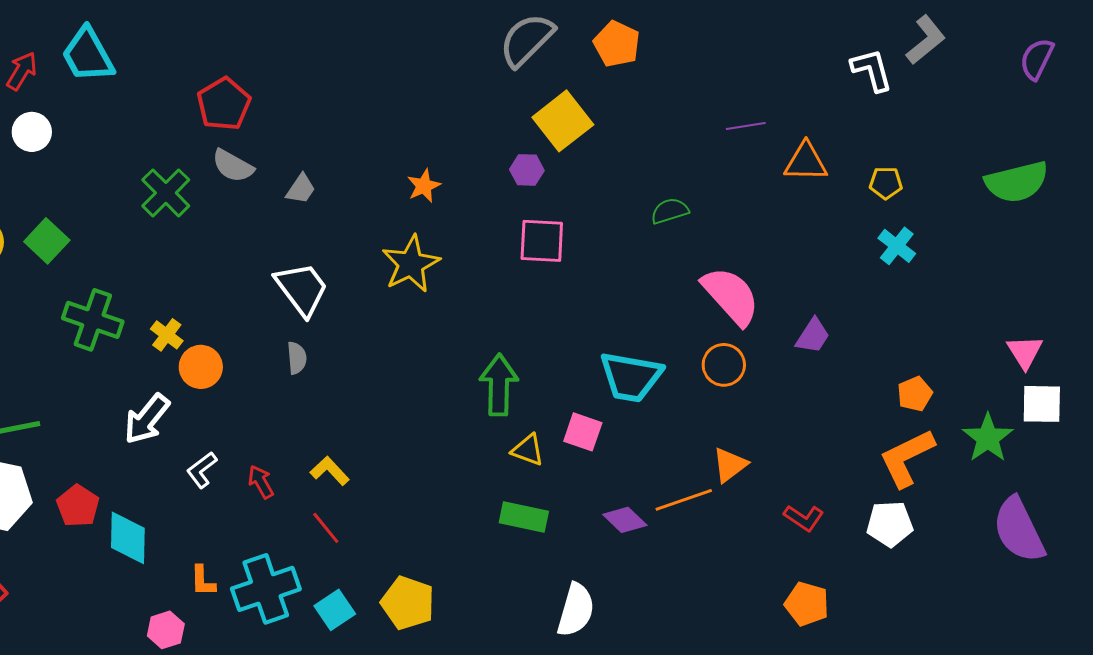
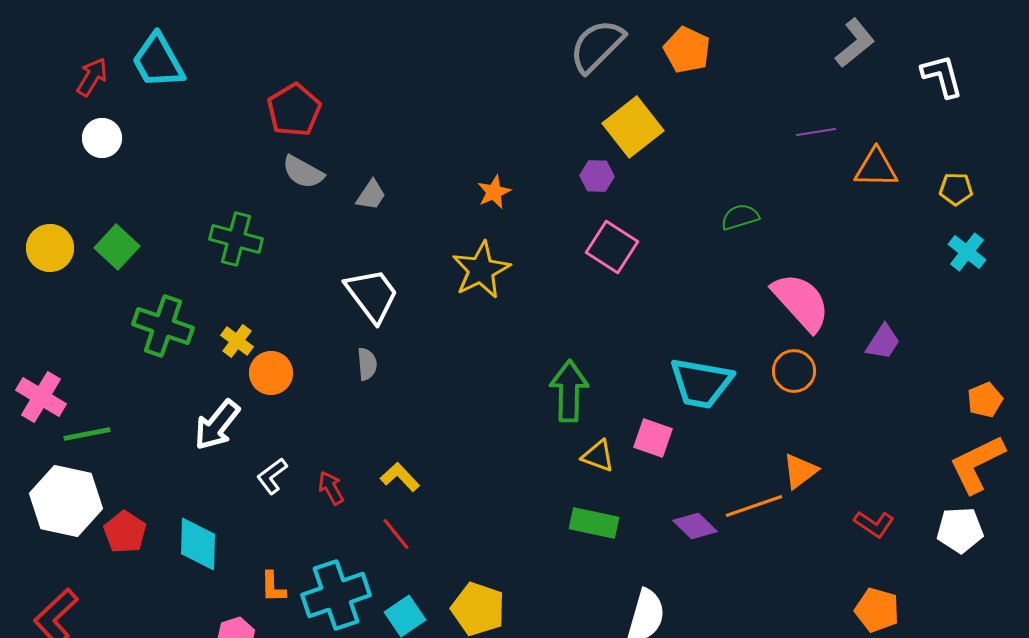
gray L-shape: (926, 40) -> (855, 43), moved
green cross: (166, 193) -> (236, 239), moved, turned -30
pink square: (542, 241) -> (612, 247), turned 30
red pentagon: (78, 506) -> (125, 532), moved

